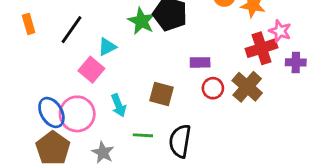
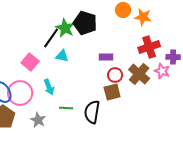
black line: (71, 30) -> (51, 38), moved
pink star: (280, 31) -> (162, 71), moved
cyan triangle: (107, 47) -> (62, 56), moved, turned 40
brown square: (161, 94) -> (112, 92), moved, turned -30

